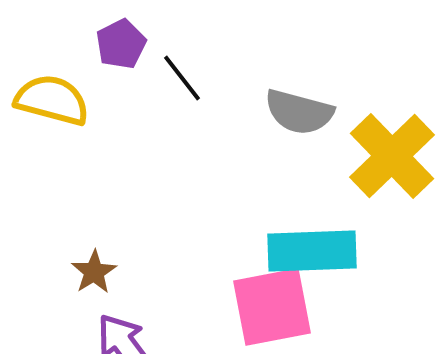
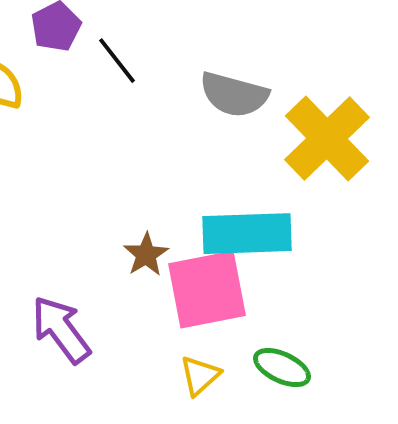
brown star: (94, 272) -> (146, 255), moved

